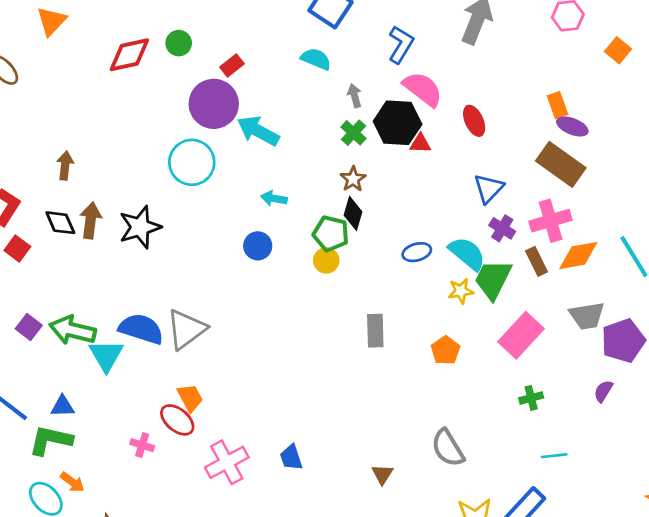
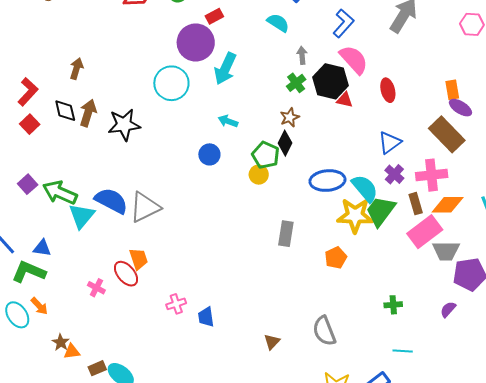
cyan arrow: (258, 131) -> (225, 69), turned -104
blue ellipse: (417, 252) -> (327, 181), size x1.6
yellow star: (461, 291) -> (355, 215), size x1.8
pink rectangle: (521, 335) -> (425, 232), moved
pink cross: (227, 462) -> (176, 304), moved, size x0.6

